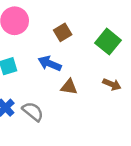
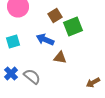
green square: (108, 42) -> (73, 26), moved, turned 30
brown arrow: (112, 84) -> (93, 82), moved, turned 128

